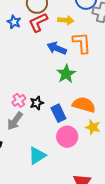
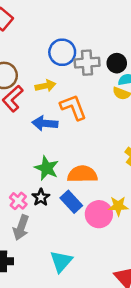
green star: (66, 74) -> (47, 168), moved
orange semicircle: (84, 105) -> (82, 174), moved
pink circle: (67, 137) -> (99, 214), moved

